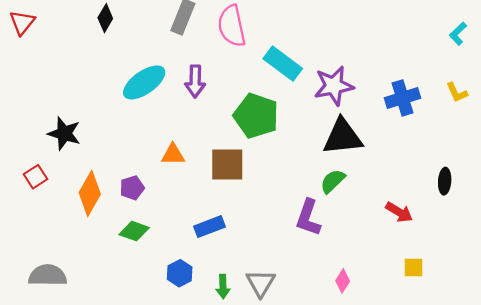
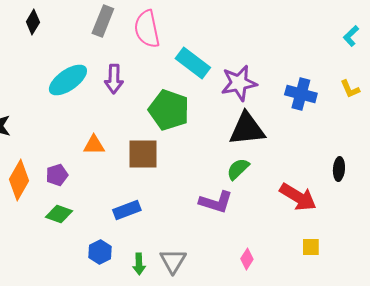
blue cross: (402, 98) -> (301, 94), turned 32
red arrow: (399, 212) -> (298, 197), size x1.5
purple L-shape: (308, 218) -> (216, 202), turned -92

